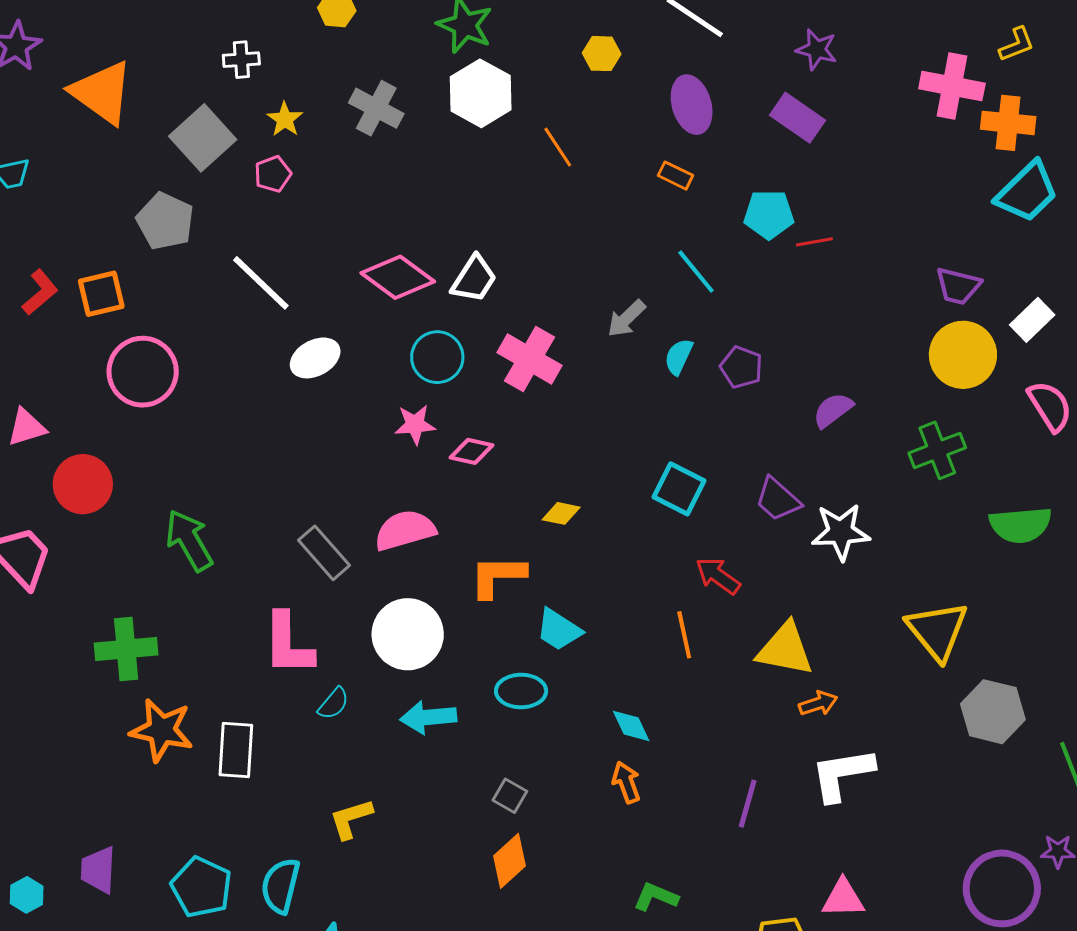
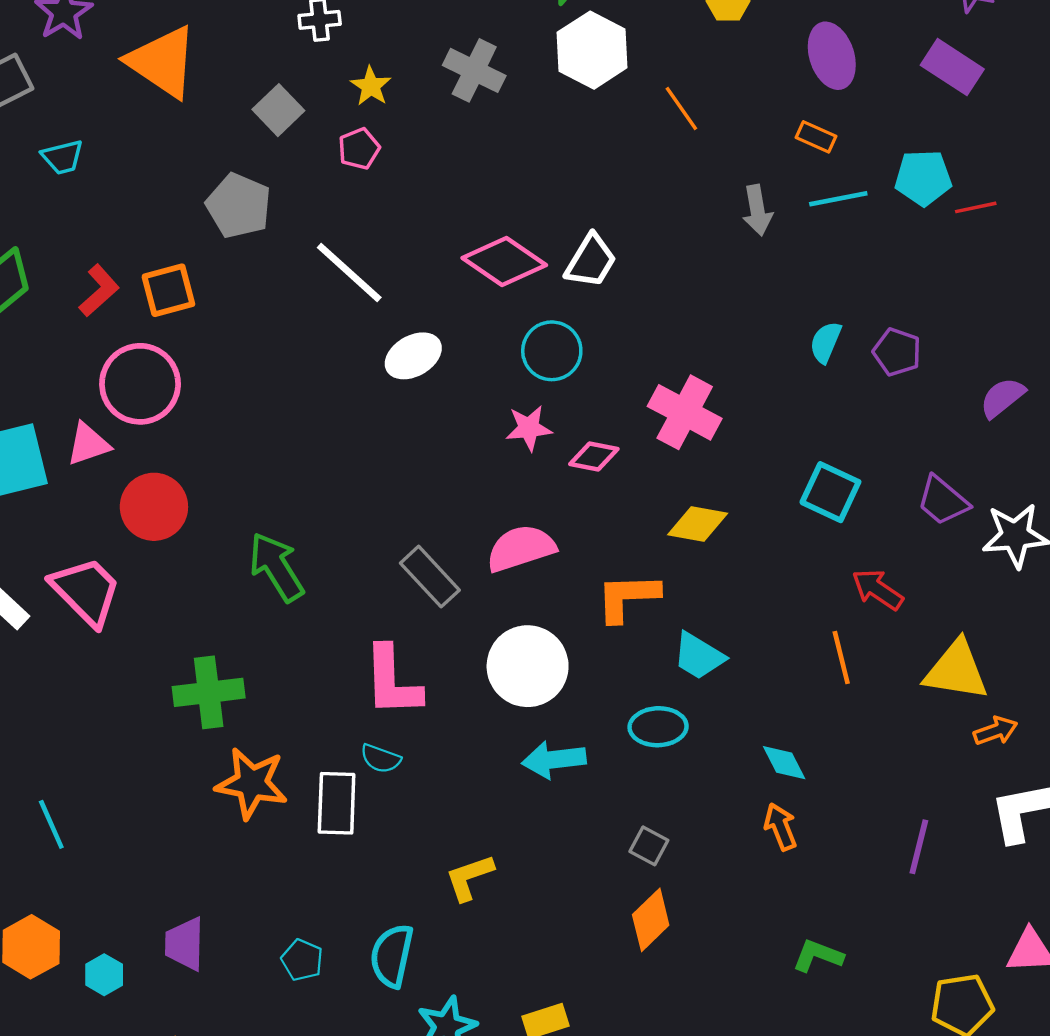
gray square: (203, 138) -> (278, 110), size x0.7
cyan line: (696, 272) -> (838, 199), moved, turned -60
gray arrow: (626, 319) -> (757, 210), moved, turned -54
pink cross: (530, 359) -> (685, 412), moved
pink circle: (143, 372) -> (140, 384), moved
yellow diamond: (561, 513) -> (698, 524), size x1.4
cyan semicircle: (333, 703) -> (381, 758), moved, turned 72
cyan pentagon: (201, 887) -> (302, 960), size x0.6

